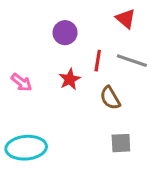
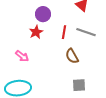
red star: (70, 79) -> (36, 32), moved
pink arrow: (21, 82) -> (22, 56), moved

